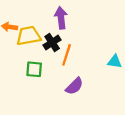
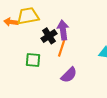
purple arrow: (61, 18) -> (63, 30), moved
yellow trapezoid: (29, 36) -> (28, 16), moved

